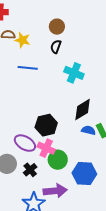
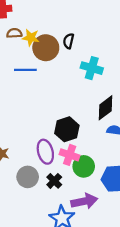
brown circle: (57, 27) -> (46, 48), moved, size x1.5
blue line: (28, 68) -> (25, 70), moved
purple ellipse: (25, 143) -> (45, 152), turned 50

